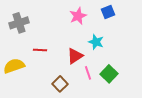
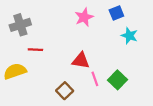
cyan star: (96, 42) -> (129, 36), moved
red line: (40, 50) -> (35, 50), moved
red triangle: (75, 56) -> (81, 60), turned 42

